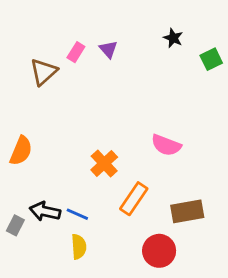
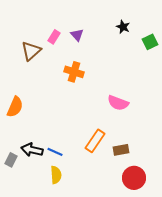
orange cross: (104, 163) -> (74, 72), moved, turned -30
brown rectangle: (187, 211) -> (121, 150), moved, size x0.7
red circle: (159, 251) -> (134, 178), moved

